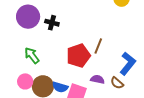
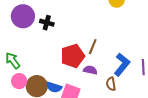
green arrow: (32, 55) -> (13, 61), moved
purple semicircle: (97, 79) -> (90, 70), moved
brown semicircle: (117, 83) -> (111, 84), turned 40

